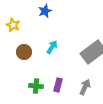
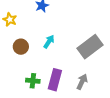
purple rectangle: (58, 85) -> (55, 80), size x1.5

